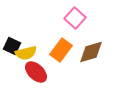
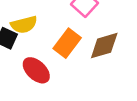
yellow semicircle: (26, 53) -> (24, 25), moved

